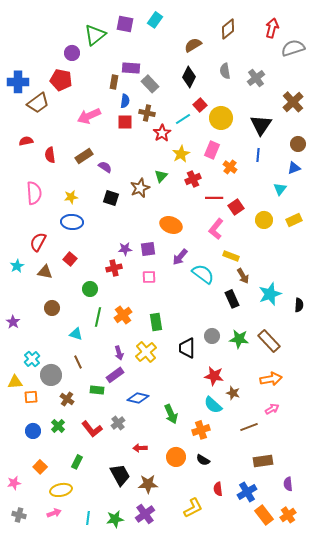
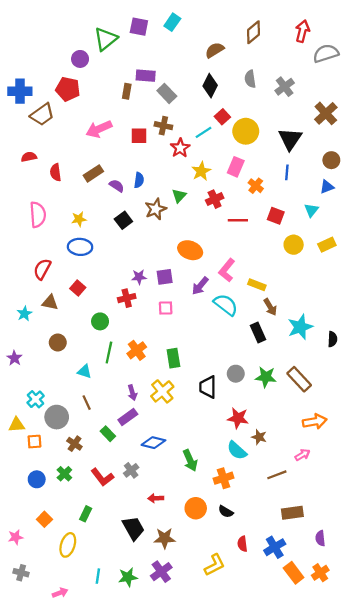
blue semicircle: (125, 101) -> (139, 180), moved
black square: (111, 198) -> (123, 220), turned 35
red square: (236, 207) -> (276, 216), moved, turned -35
pink L-shape: (216, 229) -> (227, 270), moved
cyan star: (17, 266) -> (24, 314), moved
orange arrow: (271, 379) -> (315, 421), moved
green rectangle: (97, 390) -> (108, 434), turned 40
yellow ellipse: (61, 490) -> (68, 545), turned -60
pink arrow: (54, 513) -> (60, 593), moved

